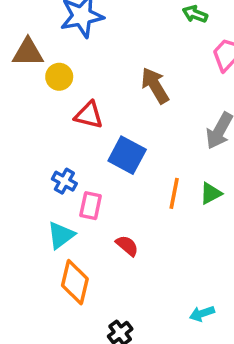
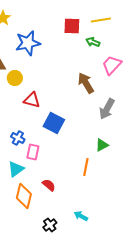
brown arrow: (155, 85) -> (86, 83), moved
orange line: (174, 193) -> (86, 167), moved
red semicircle: (127, 246) -> (49, 185), moved
cyan arrow: (202, 314) -> (81, 216), moved, turned 48

